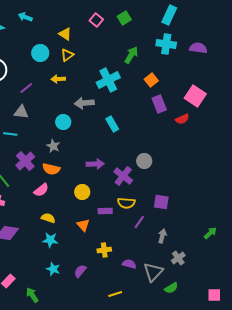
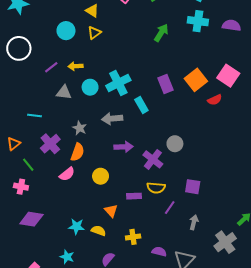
yellow arrow: (58, 79) -> (75, 66), moved
cyan cross: (108, 80) -> (118, 83), moved
orange square: (151, 80) -> (196, 80), moved, size x1.5
gray arrow: (84, 103) -> (112, 119), moved
purple rectangle: (159, 104) -> (165, 84), moved
gray triangle: (21, 112) -> (64, 92), moved
cyan circle: (63, 122) -> (90, 87), moved
orange semicircle: (51, 169) -> (78, 152), turned -84
yellow circle: (82, 192) -> (101, 176), moved
yellow semicircle: (48, 218) -> (98, 231), moved
gray cross: (178, 258) -> (225, 242), moved, size x1.5
cyan star: (53, 269) -> (67, 257), moved

